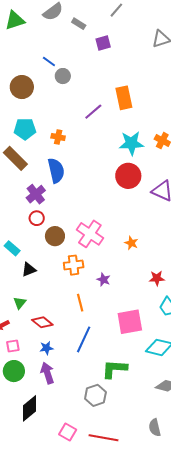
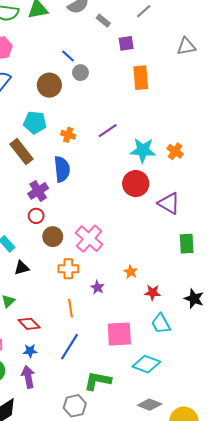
brown circle: (22, 87) -> (49, 85), moved
orange rectangle: (124, 98) -> (141, 78), moved
purple line: (93, 112) -> (108, 131), moved
orange star: (131, 243) -> (131, 272), moved

